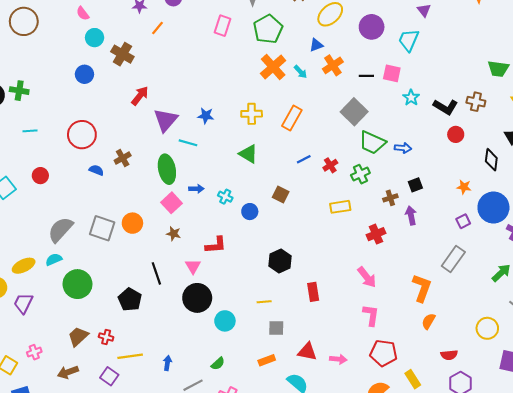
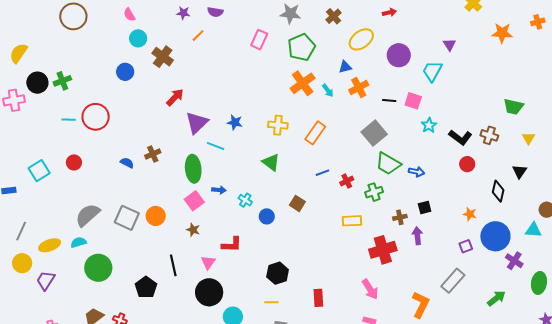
green cross: (19, 91) -> (62, 81), turned -36
red circle: (82, 135) -> (96, 117), moved
red cross: (376, 234) -> (383, 250), size x1.5
black hexagon: (280, 261) -> (278, 273), moved

